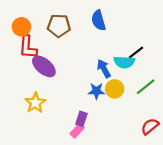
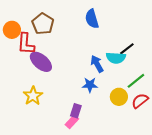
brown pentagon: (59, 26) -> (43, 24), moved, turned 30
orange circle: (21, 27) -> (12, 30), moved
yellow circle: (115, 89) -> (119, 97), moved
red semicircle: (150, 126) -> (140, 101), moved

